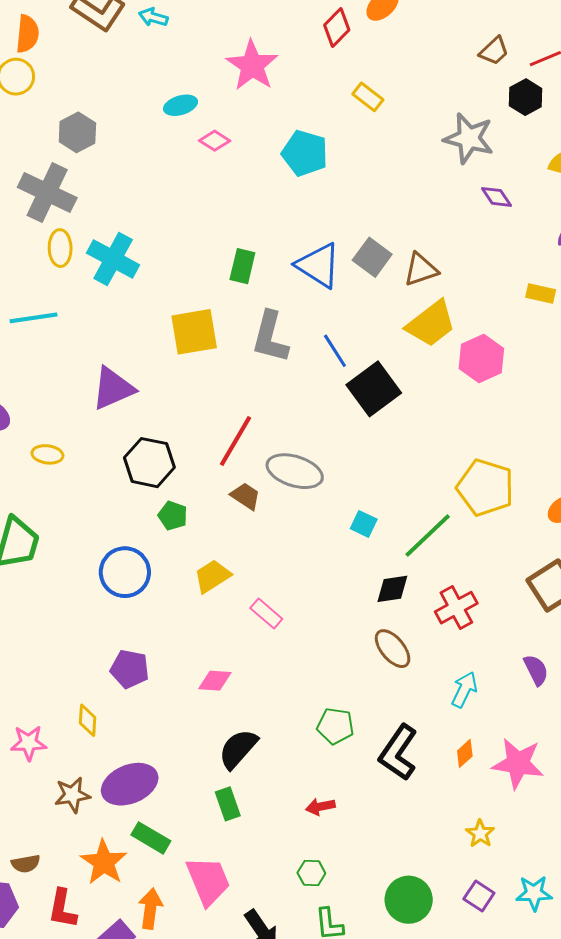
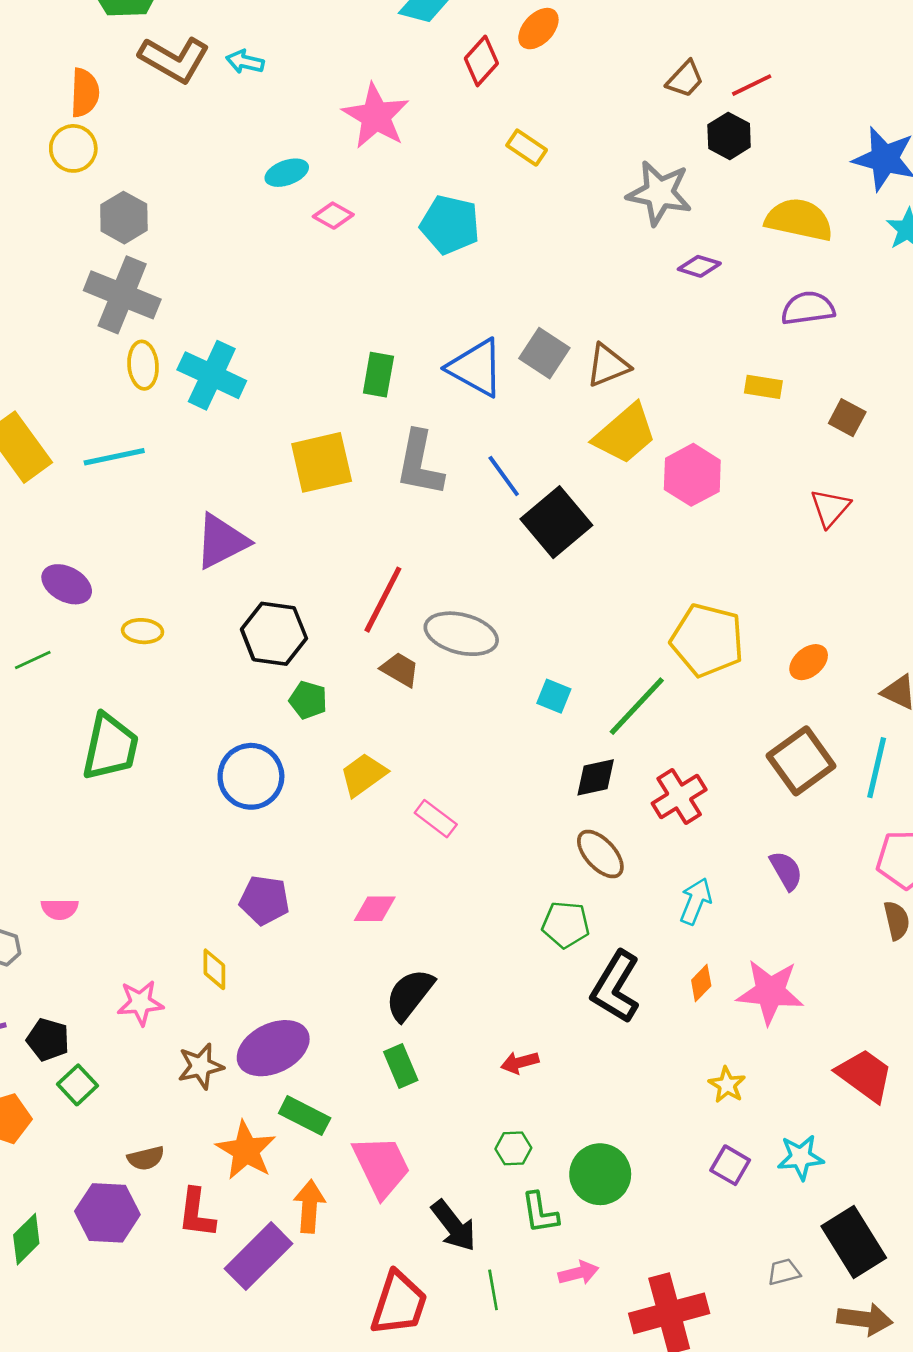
gray hexagon: (77, 132) -> (124, 218), moved
purple diamond: (496, 197) -> (699, 266), turned -36
green pentagon: (335, 726) -> (566, 925), moved
green circle: (409, 900) -> (600, 1174), moved

